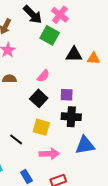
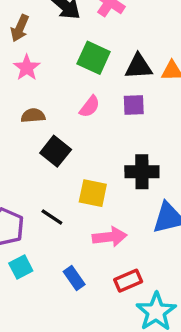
green square: (50, 35) -> (94, 58), moved
purple square: (67, 95) -> (134, 105), moved
black square: (39, 98) -> (56, 151), moved

